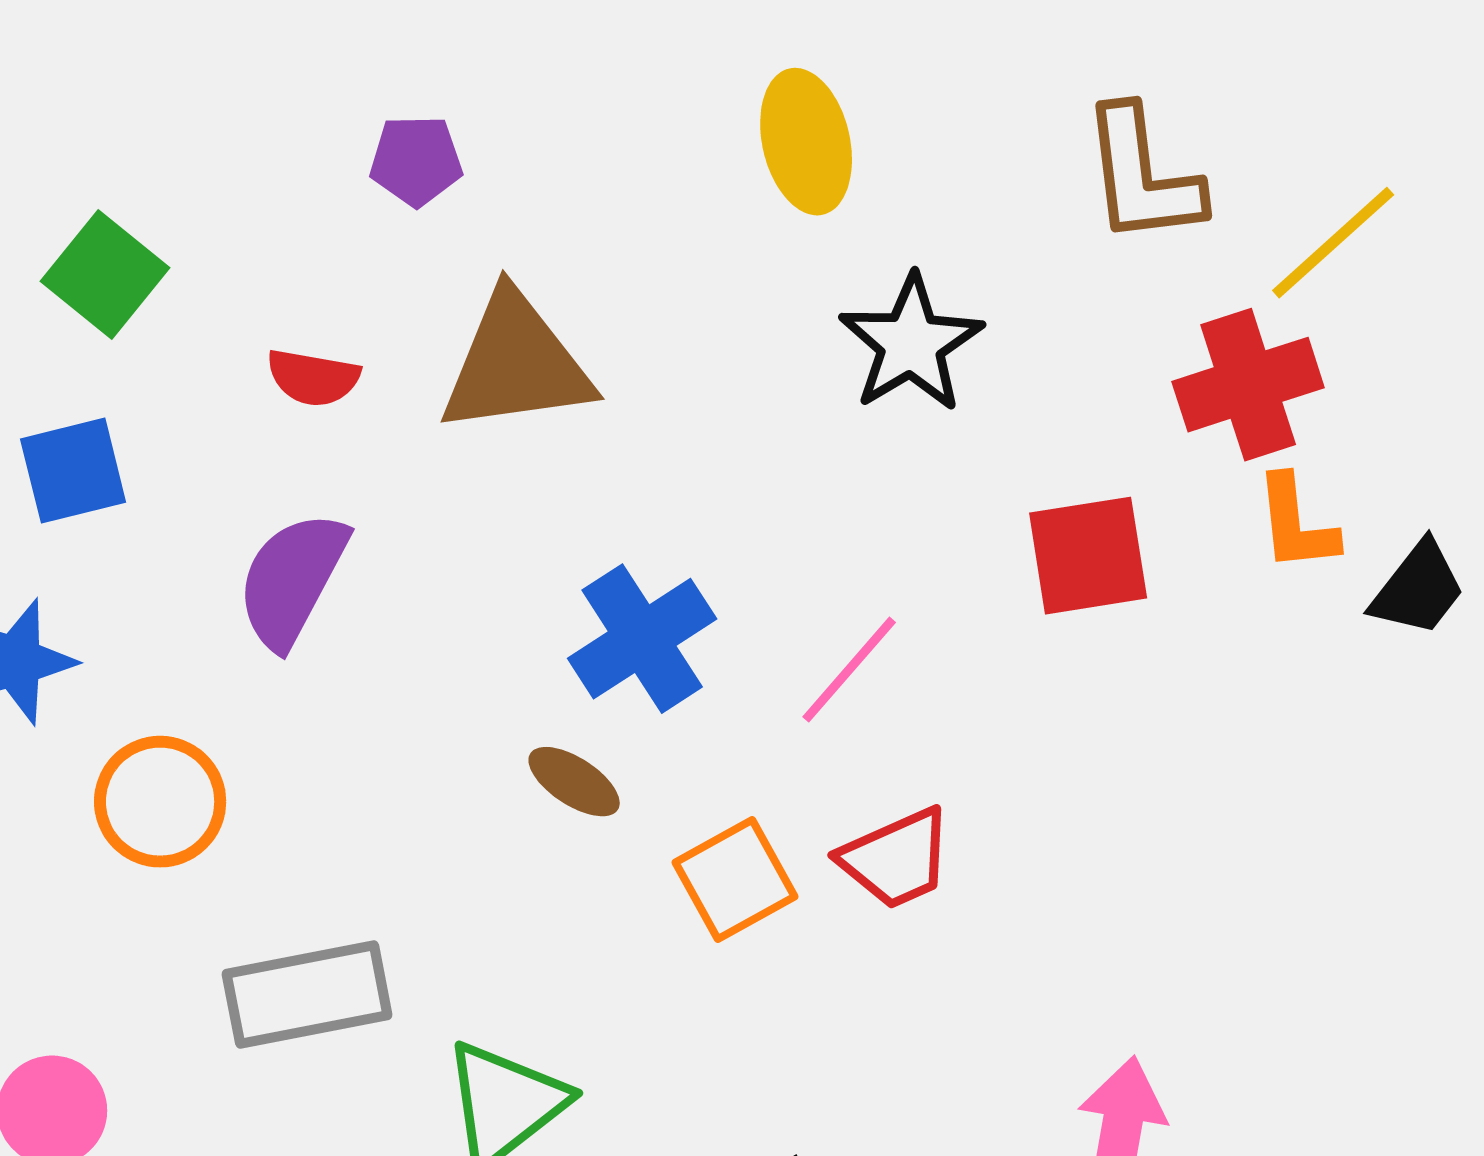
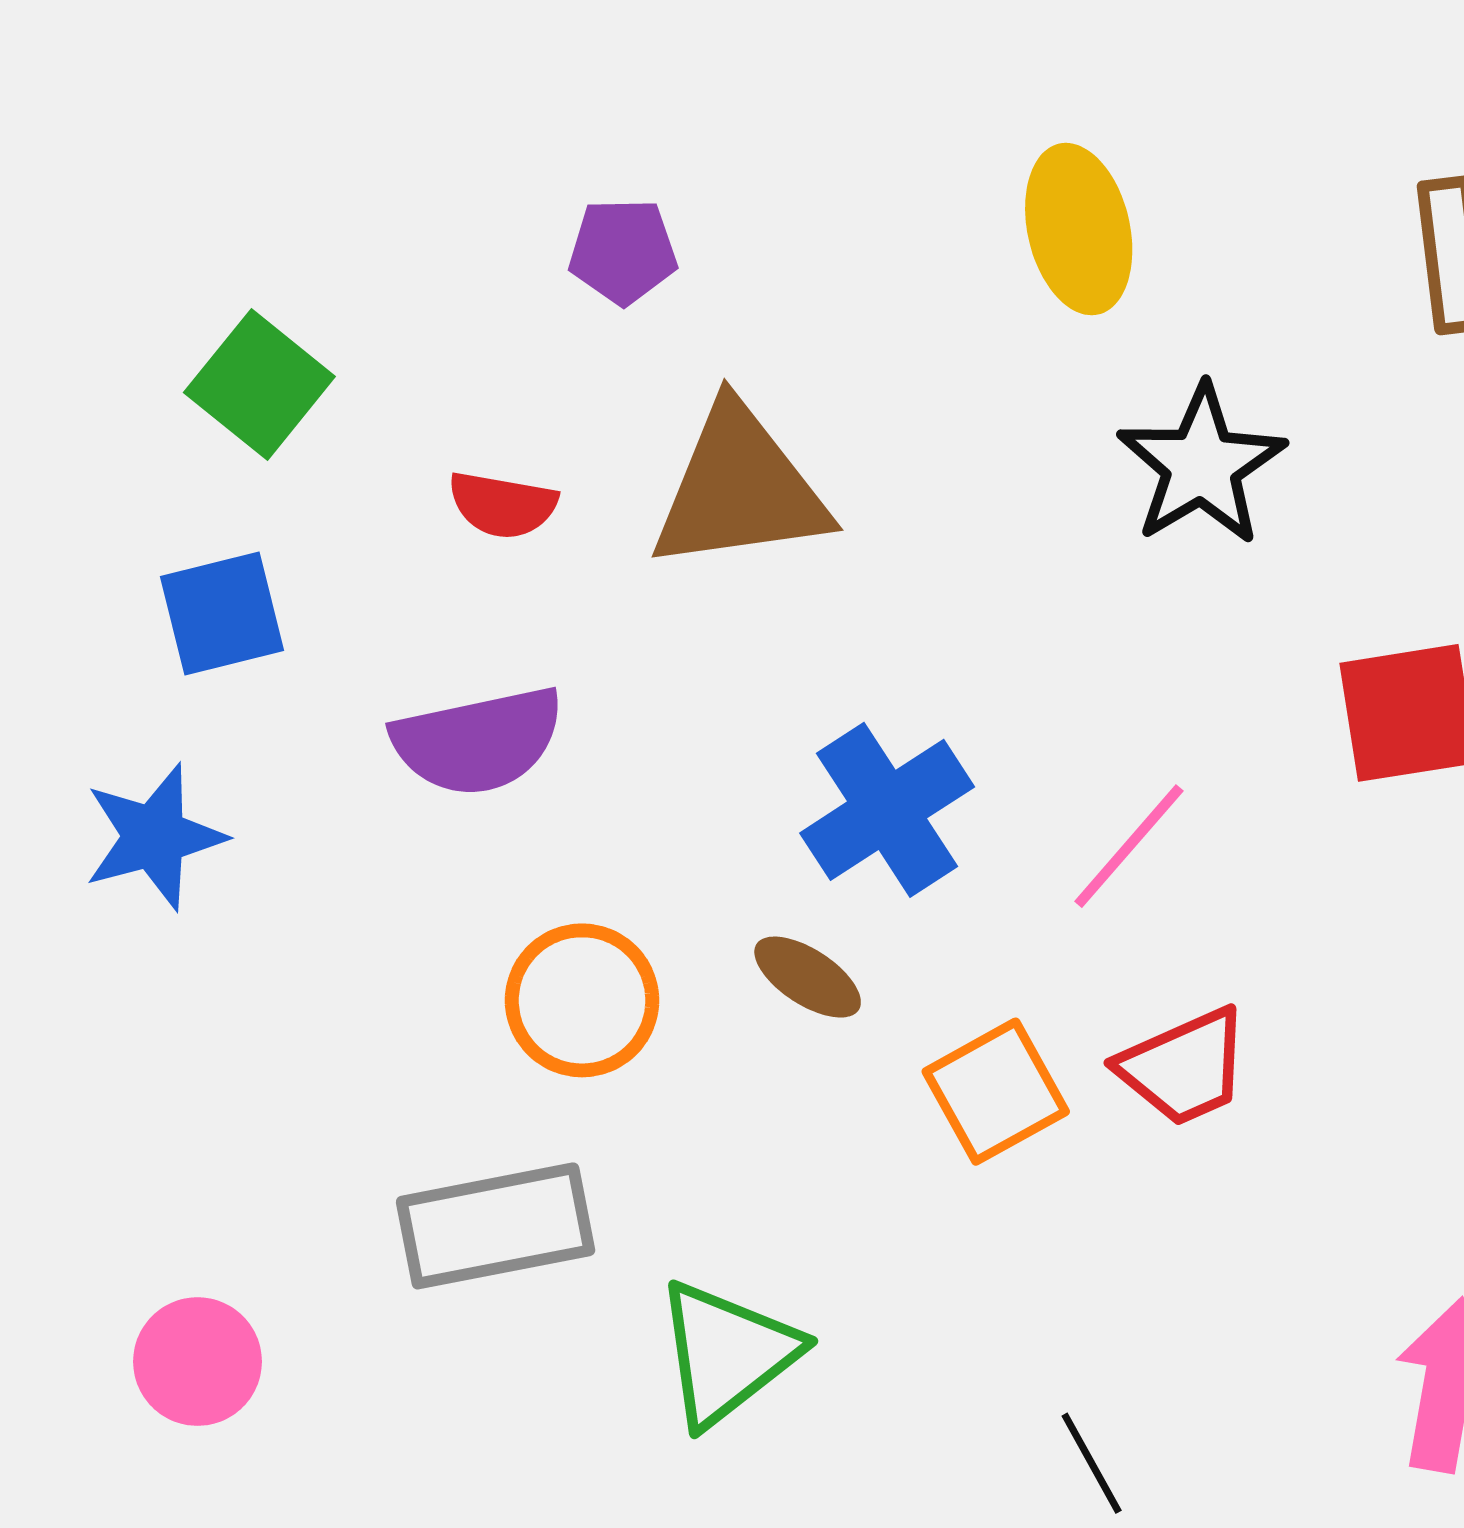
purple semicircle: (292, 580) -> (478, 741), turned -130
orange circle: (160, 802) -> (582, 1000), moved

